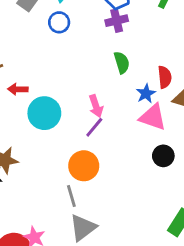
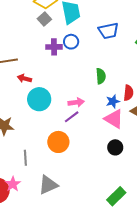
purple cross: (117, 21) -> (54, 47), moved
blue circle: (59, 22) -> (71, 42), moved
pink arrow: (96, 106) -> (76, 102), turned -91
gray line: (71, 196) -> (25, 158), moved

